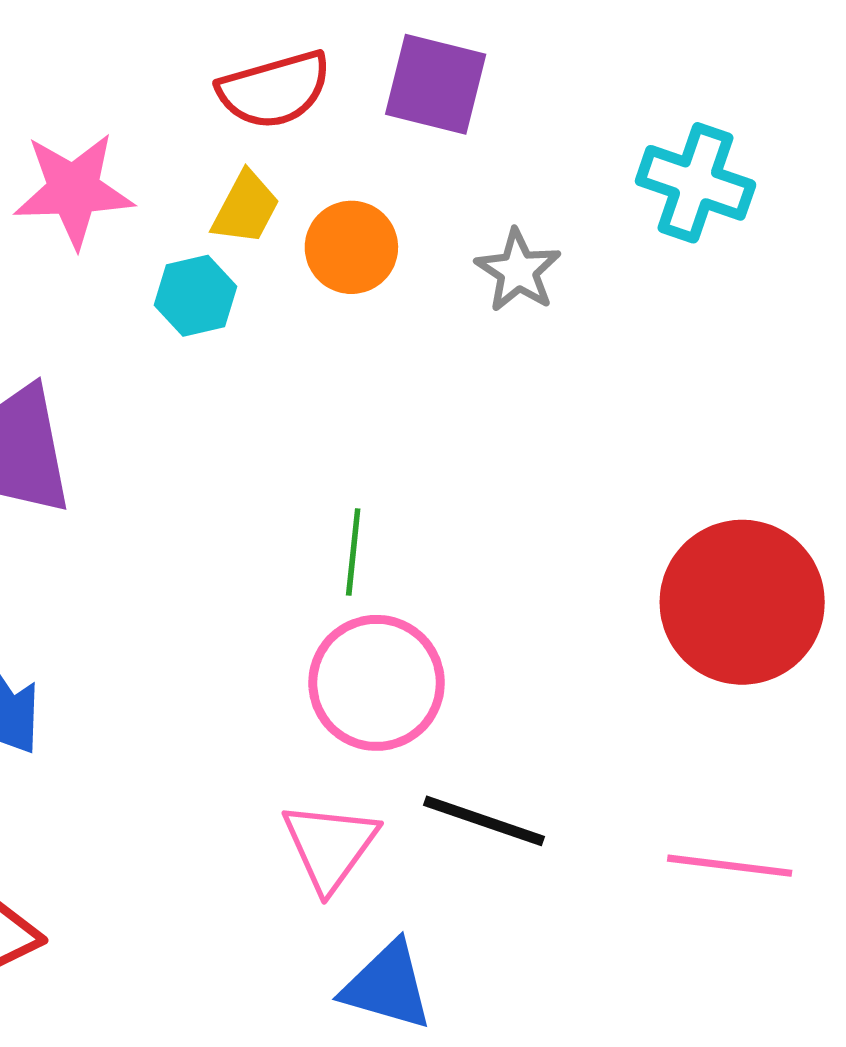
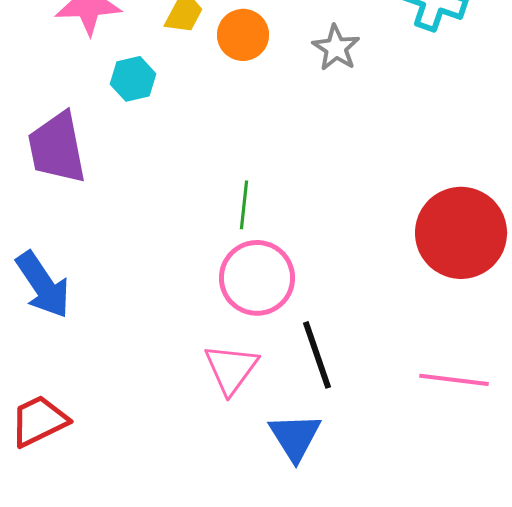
cyan hexagon: (195, 296) -> (133, 79), moved
black line: (484, 821) -> (317, 355), turned 52
blue triangle: (387, 986) -> (295, 437), moved, turned 42

